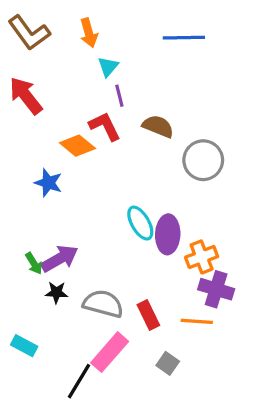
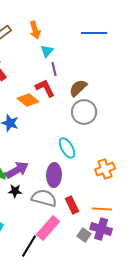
brown semicircle: (158, 126) -> (78, 88), turned -66
gray circle: (203, 160) -> (84, 112), moved
purple ellipse: (168, 234) -> (54, 175), moved
purple cross: (216, 289) -> (101, 229), moved

